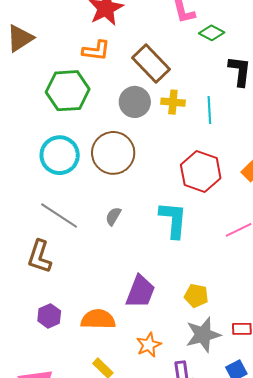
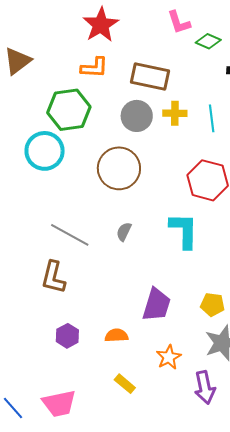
brown rectangle: (151, 63) -> (150, 76), turned -30
cyan circle: (60, 155) -> (45, 151), moved
orange semicircle: (98, 319) -> (116, 335), size x0.7

